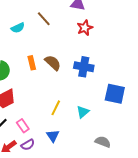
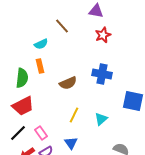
cyan semicircle: (18, 28) -> (41, 44), moved
orange rectangle: (32, 63) -> (40, 66), moved
brown semicircle: (53, 63) -> (68, 83), moved, turned 114

